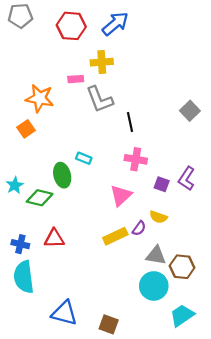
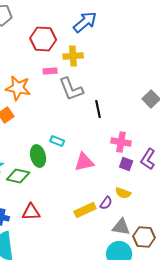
red hexagon: (71, 26) -> (43, 39), moved
pink cross: (136, 159) -> (121, 142), moved
pink triangle: (121, 196) -> (84, 162), moved, turned 30

